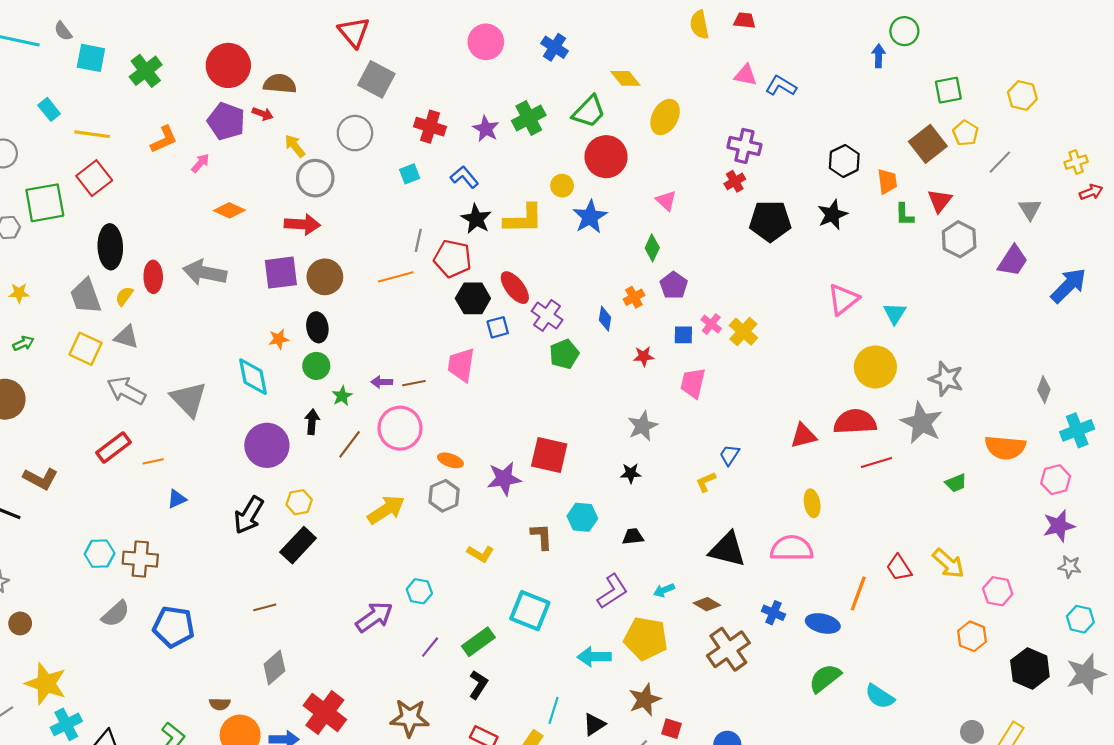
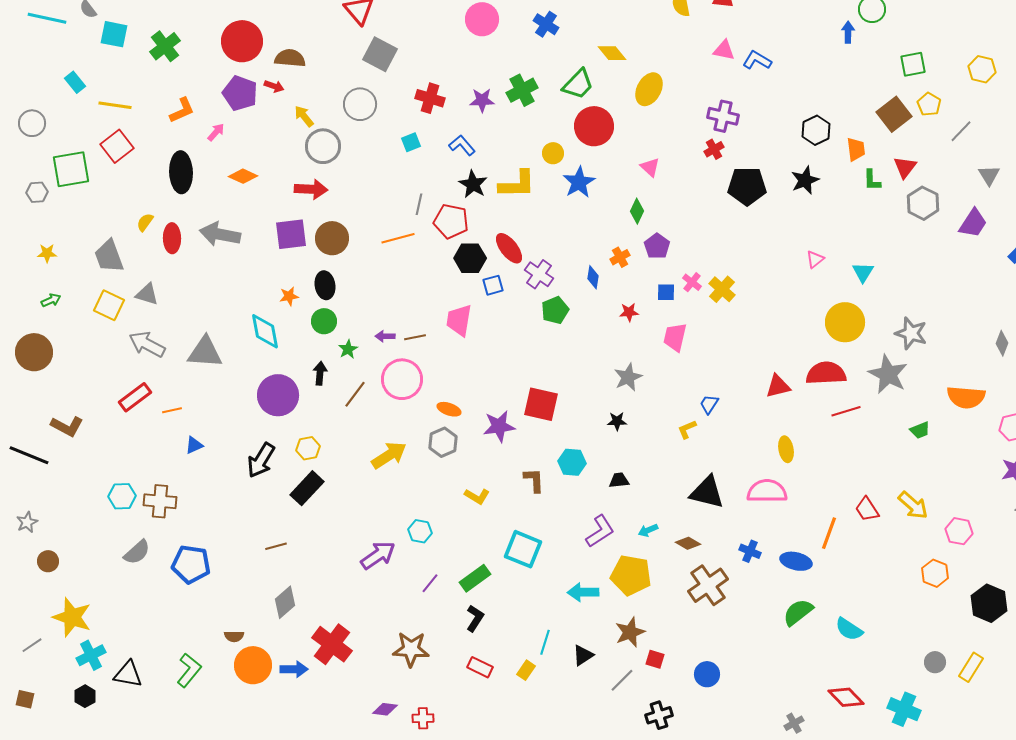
purple star: (486, 129) -> (482, 100), turned -30
black ellipse: (110, 247) -> (181, 172), moved
yellow semicircle: (124, 296) -> (145, 222), moved
pink triangle: (843, 299) -> (815, 259), size x0.6
gray triangle: (189, 399) -> (205, 352), turned -42

